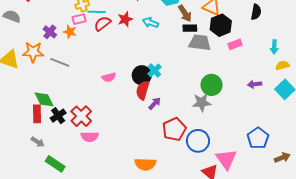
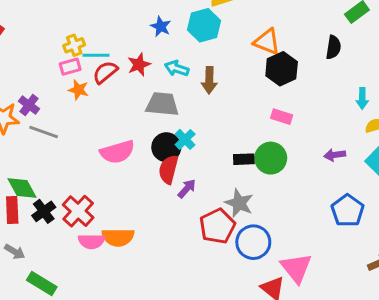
brown arrow: (185, 13) -> (209, 80), moved, turned 36
black rectangle: (190, 28) -> (244, 159), moved
purple cross: (50, 32) -> (29, 105), moved
orange star: (70, 32) -> (78, 90), moved
gray trapezoid: (200, 43) -> (162, 104), moved
pink rectangle: (235, 44) -> (282, 117), moved, turned 40
pink semicircle: (109, 77) -> (117, 152), size x1.6
gray star: (202, 103) -> (239, 203), moved, turned 30
blue pentagon: (258, 138) -> (348, 211), moved
orange semicircle: (145, 164) -> (118, 237), moved

